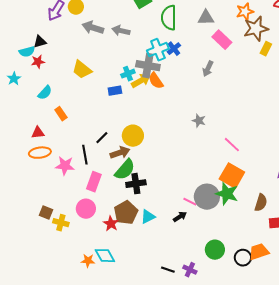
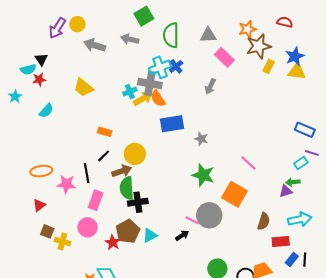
gray arrow: (121, 31) -> (130, 39), moved
black triangle: (40, 42) -> (41, 59), turned -48
blue rectangle: (115, 91) -> (172, 124), moved, size x1.6
orange rectangle: (61, 114) -> (105, 132), moved, turned -40
red triangle: (38, 133) -> (39, 205), moved, turned -32
pink line: (232, 145) -> (249, 163), moved
green semicircle: (125, 170) -> (127, 188), turned 135
green star: (227, 194) -> (203, 175), moved

